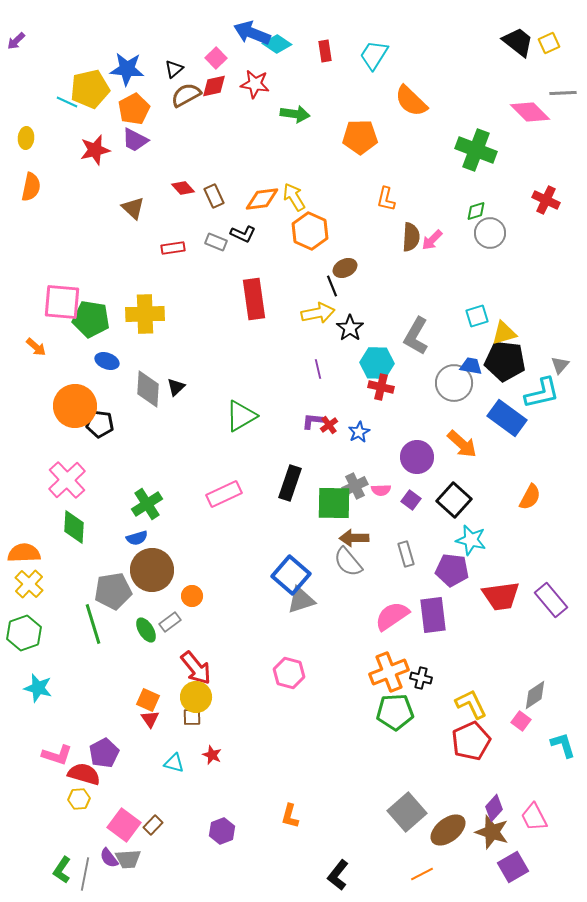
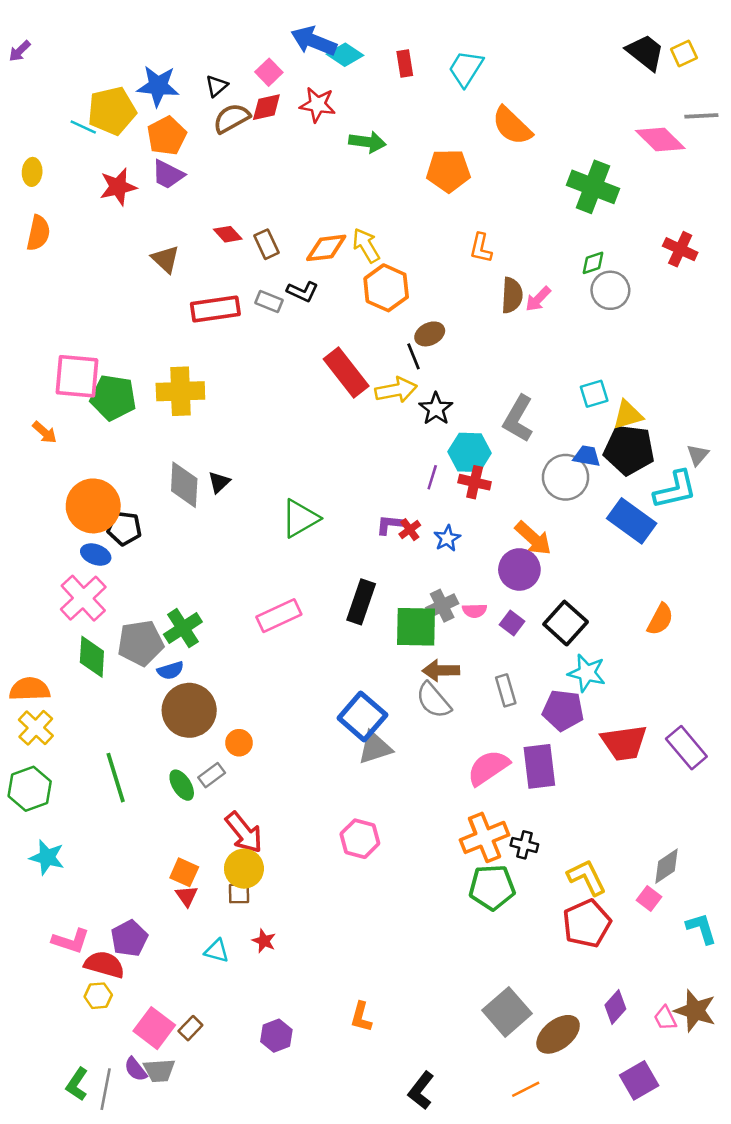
red rectangle: (173, 248) -> (215, 309), size x1.6
red rectangle: (254, 299) -> (346, 373), moved, turned -30
blue ellipse: (107, 361) -> (96, 555), moved
purple line: (318, 369) -> (432, 477), moved, turned 30
orange arrow: (462, 444) -> (533, 538), moved
gray pentagon: (113, 591) -> (141, 643), moved
pink trapezoid: (534, 817) -> (665, 1018), size x0.7
brown star: (492, 832) -> (695, 1011), moved

